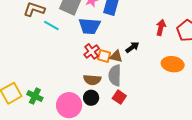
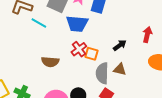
red arrow: (161, 28) -> (147, 35), moved
brown triangle: (116, 56) -> (120, 69), moved
brown semicircle: (92, 80) -> (50, 62), moved

